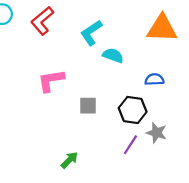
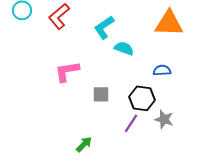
purple line: (130, 145) -> (131, 123), moved

